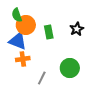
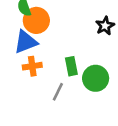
green rectangle: (49, 32) -> (71, 66), moved
blue triangle: (18, 41) -> (26, 42), turned -42

